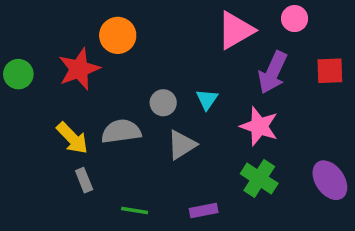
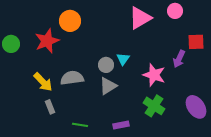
purple arrow: (273, 72) -> (179, 59), moved, size x0.7
gray circle: (163, 103) -> (106, 65), moved

